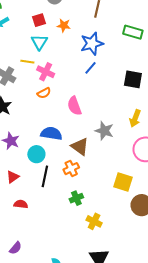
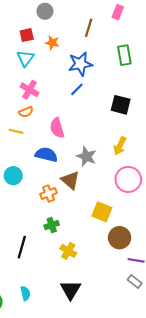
green rectangle: (133, 32) -> (124, 55), turned 60
yellow line: (27, 62) -> (16, 131), moved
blue semicircle: (51, 133) -> (46, 155), moved
brown triangle: (80, 146) -> (70, 180), moved
black line: (45, 176) -> (22, 247), moved

